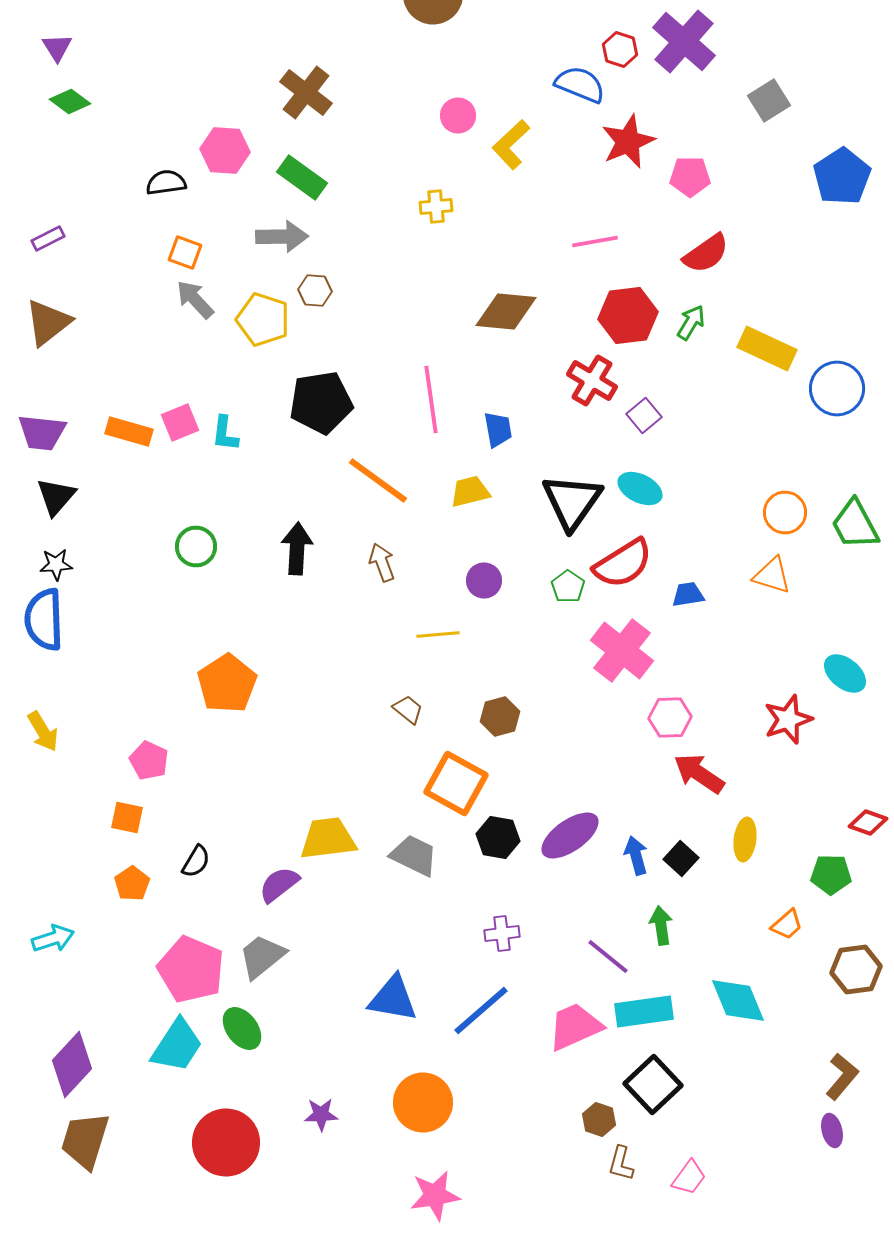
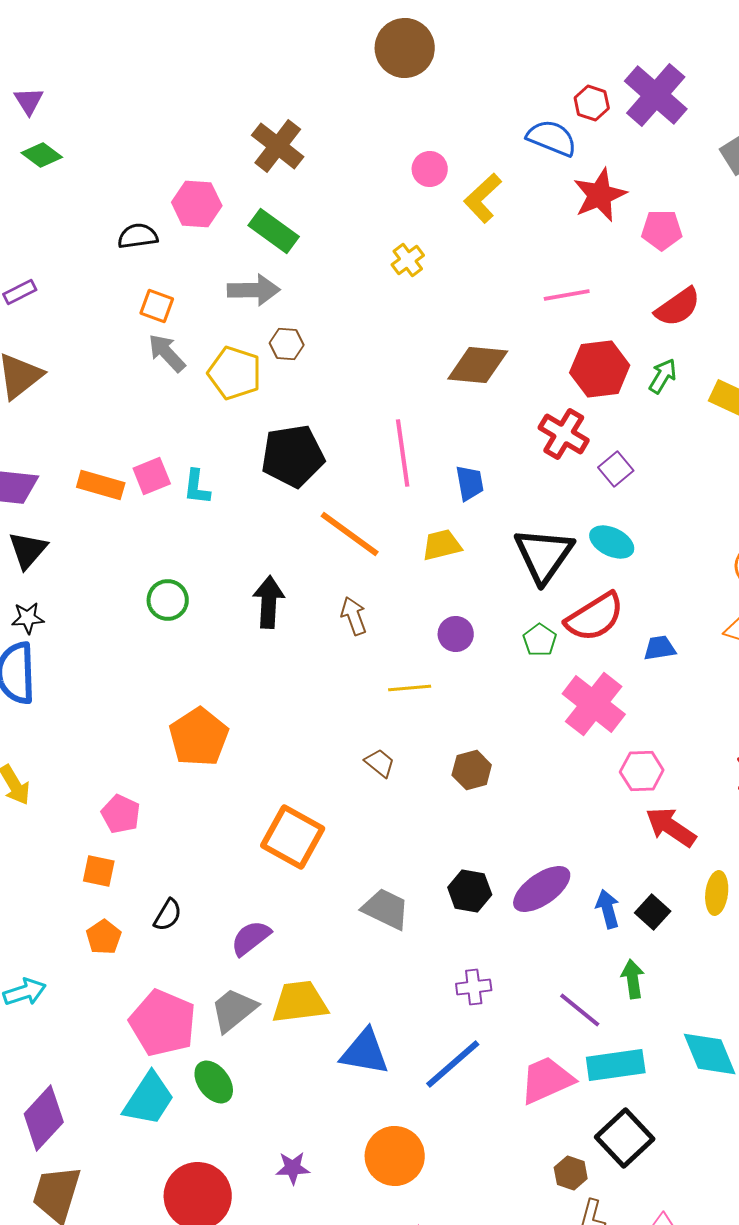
yellow cross: (436, 206) -> (408, 260), turned -32
orange square: (456, 784) -> (293, 837), moved
yellow trapezoid: (328, 838) -> (300, 1002), moved

